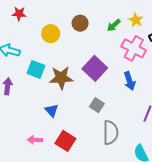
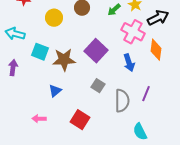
blue triangle: (52, 110) -> (55, 91), turned 32
gray semicircle: (111, 133) -> (122, 101), moved
red square: (65, 141) -> (80, 120), moved

